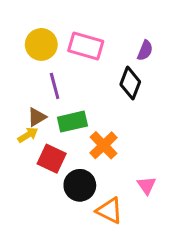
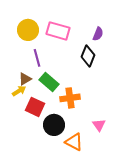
green rectangle: (72, 122) -> (49, 82), turned 54
orange cross: (104, 145) -> (70, 98), turned 36

